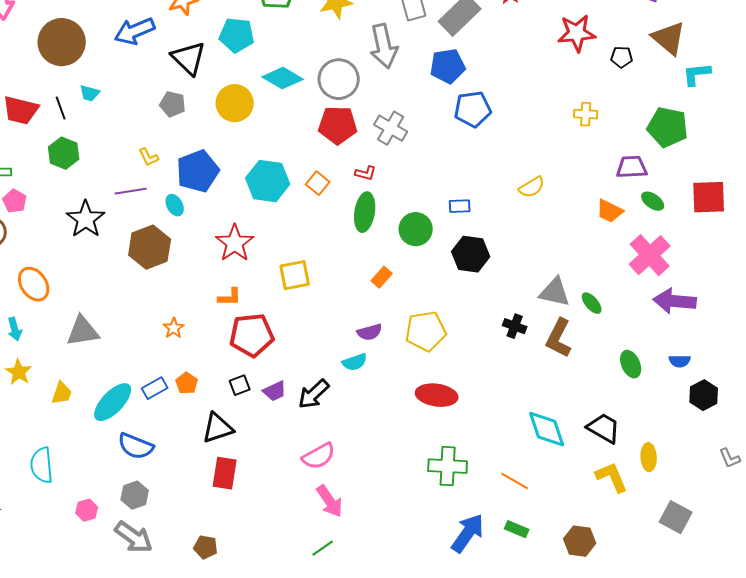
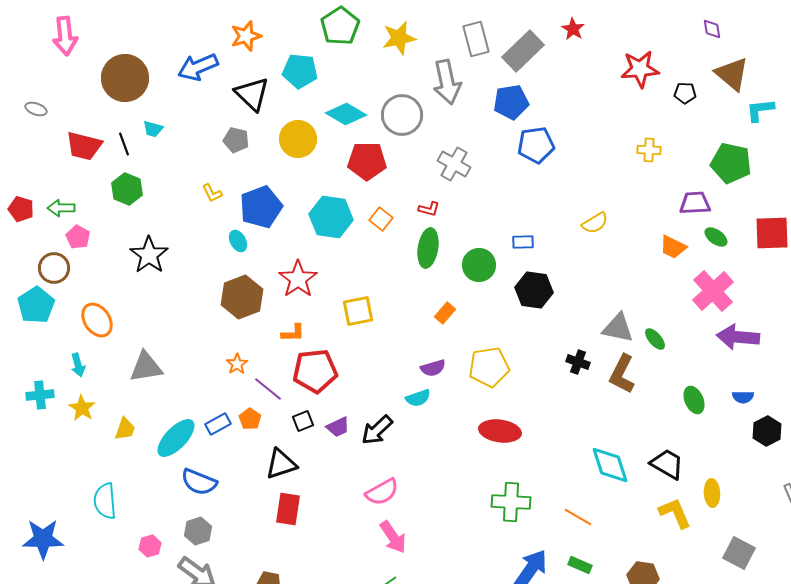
red pentagon: (338, 125) -> (367, 161), moved
purple line: (131, 191) -> (268, 389), moved, turned 48
brown hexagon: (150, 247) -> (242, 297), moved

